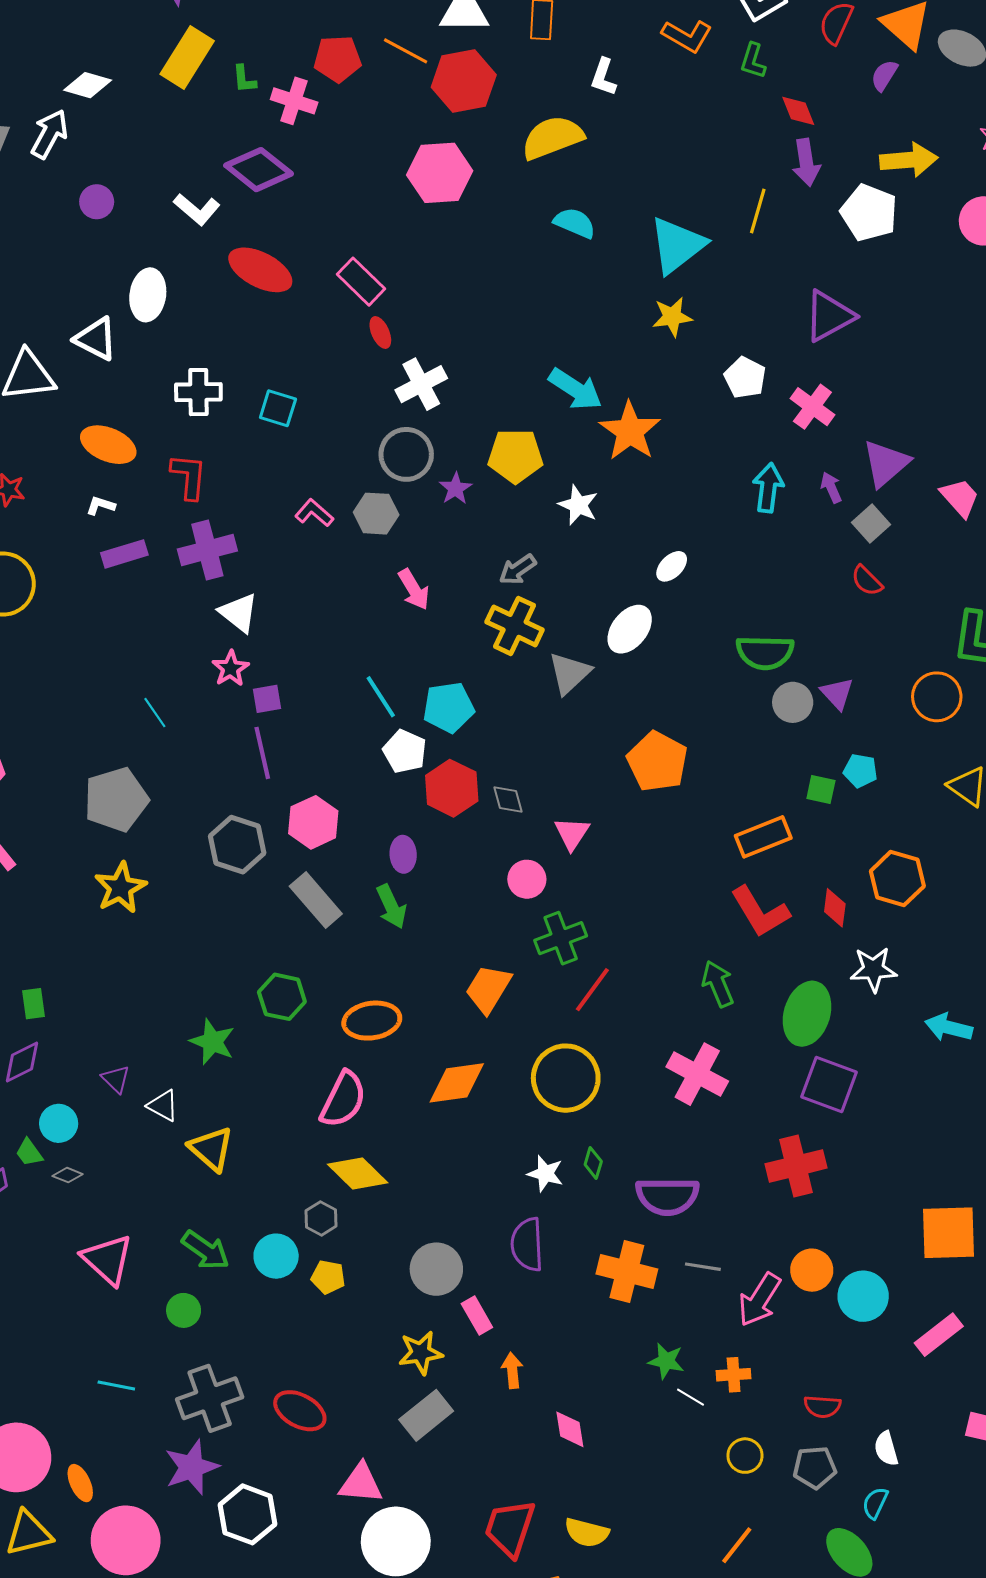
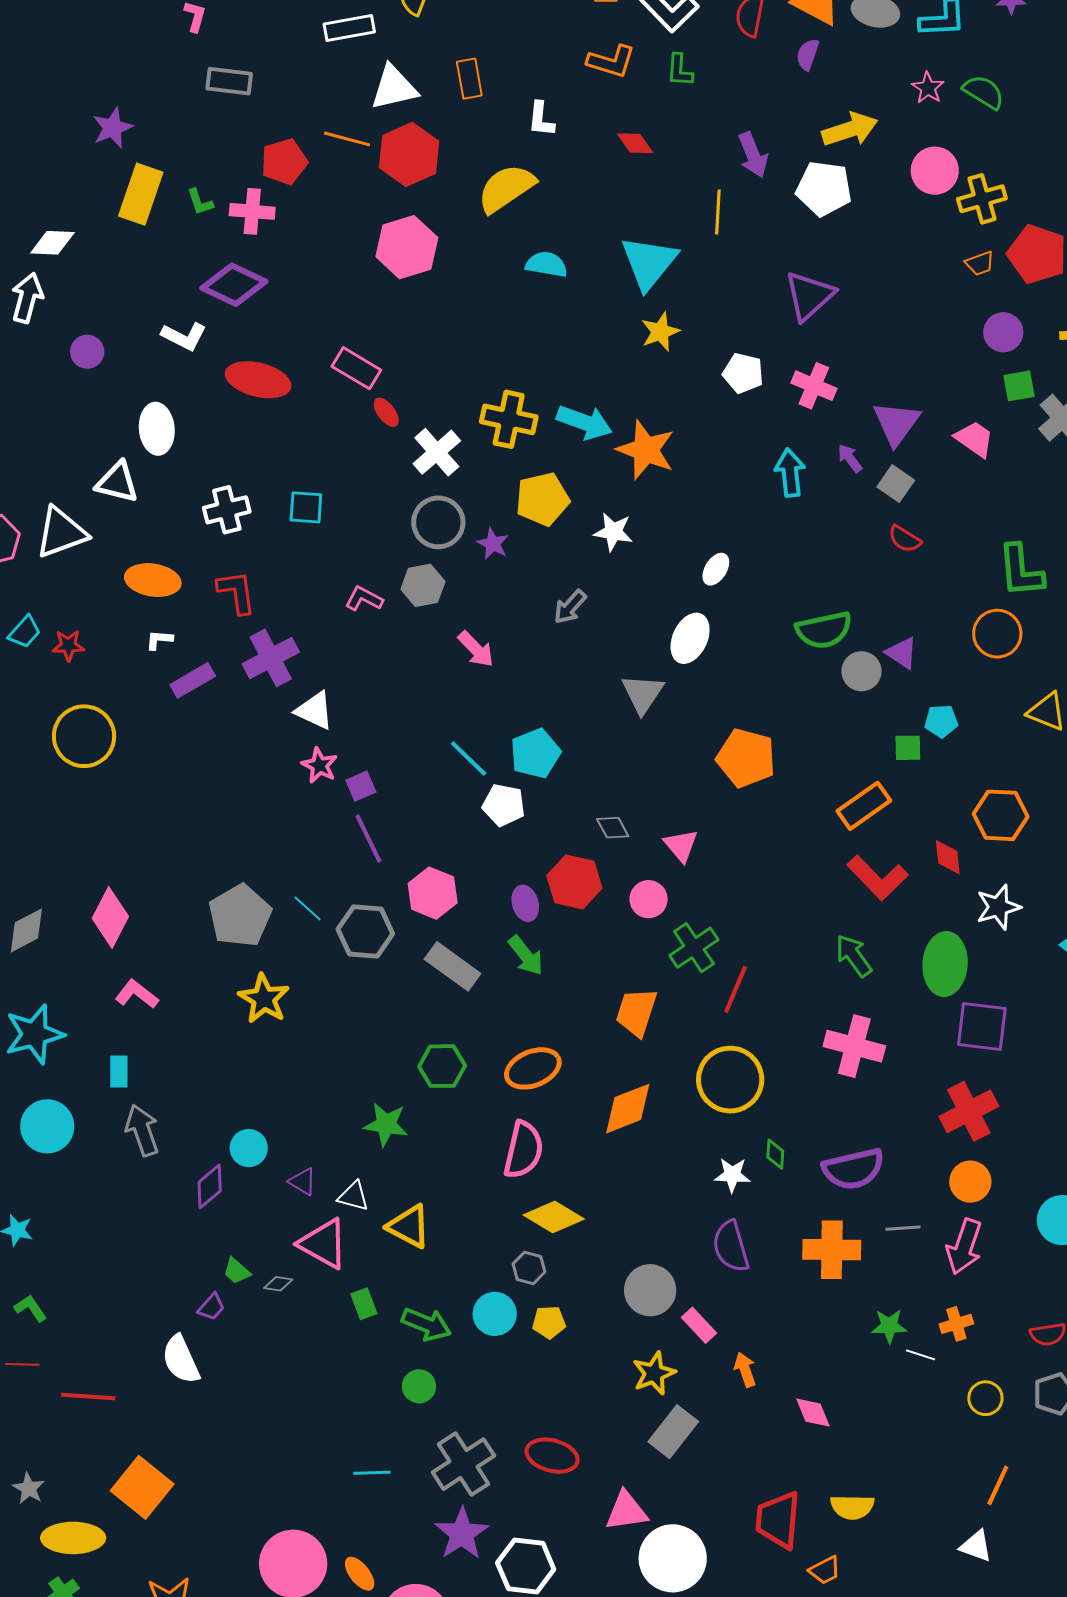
red diamond: (798, 111) -> (635, 143), moved
yellow cross: (515, 626) -> (509, 419), moved
cyan line: (155, 713) -> (308, 908), moved
red hexagon: (452, 788) -> (574, 882), moved
green rectangle: (34, 1004) -> (364, 1304), moved
cyan circle: (59, 1123) -> (249, 1148), moved
pink triangle: (107, 1260) -> (323, 1244), moved
orange circle: (812, 1270) -> (970, 1182), moved

